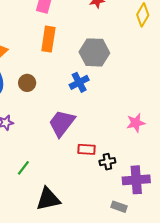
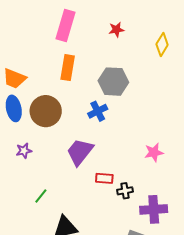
brown circle: (27, 83) -> (46, 111), size x1.8

